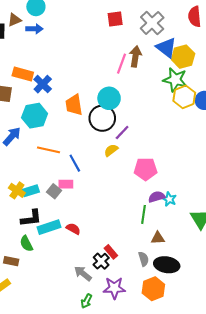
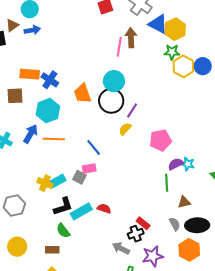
green star: (175, 80) -> (172, 52), size x0.7
orange line: (49, 150) -> (54, 139), moved
black cross: (101, 261) -> (136, 234), turned 35

